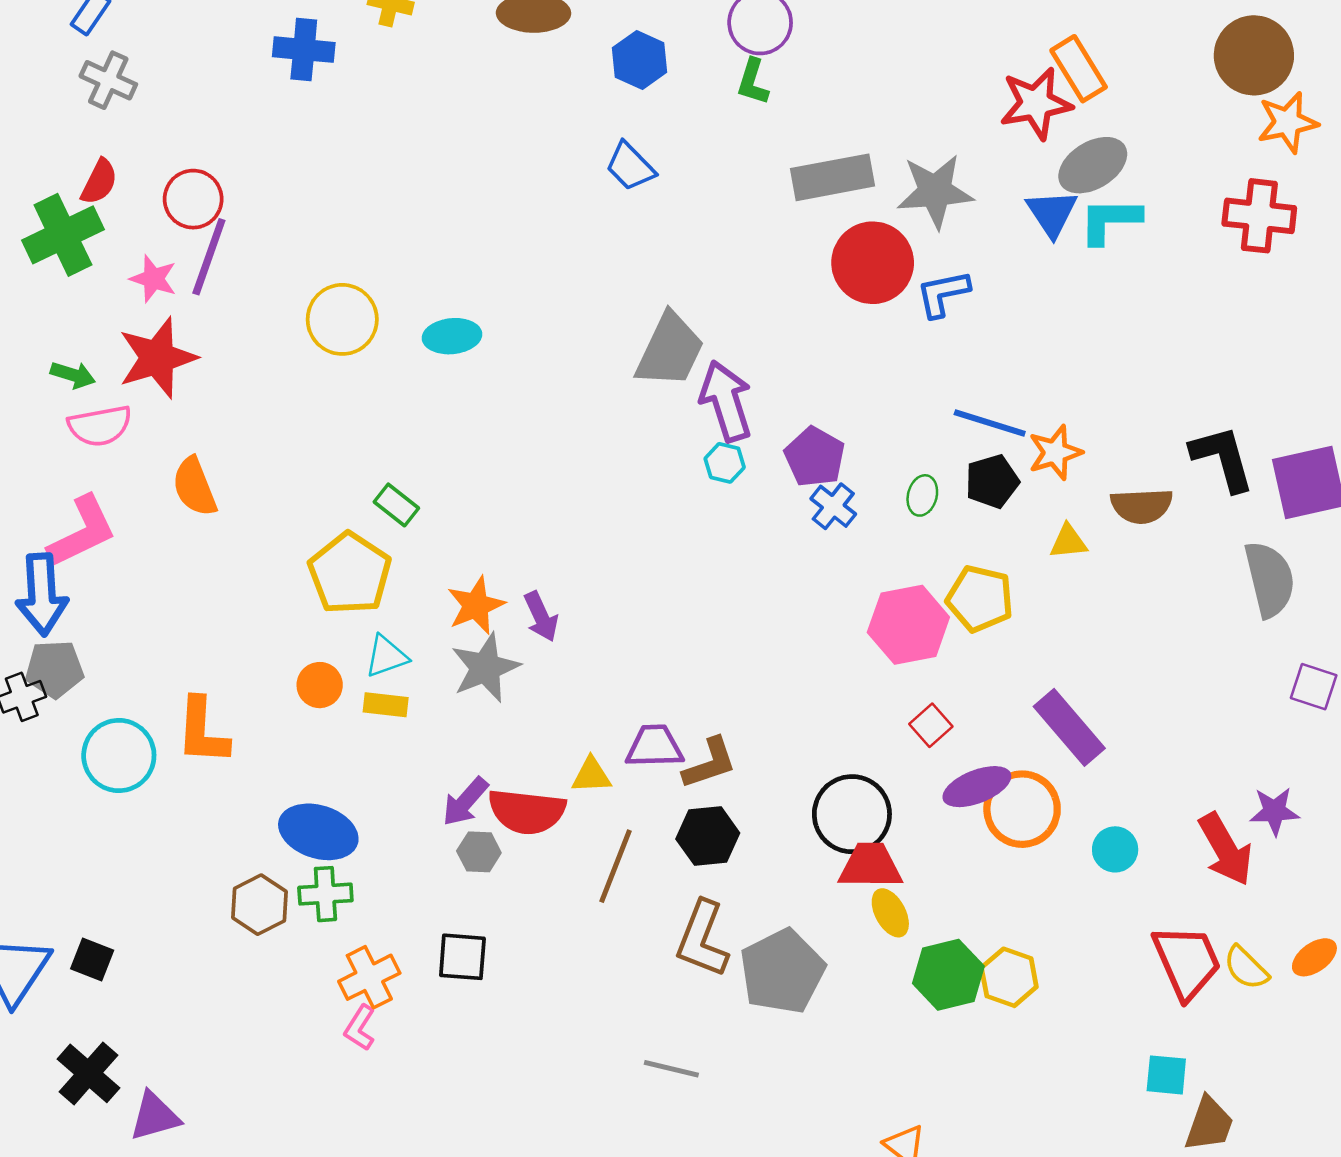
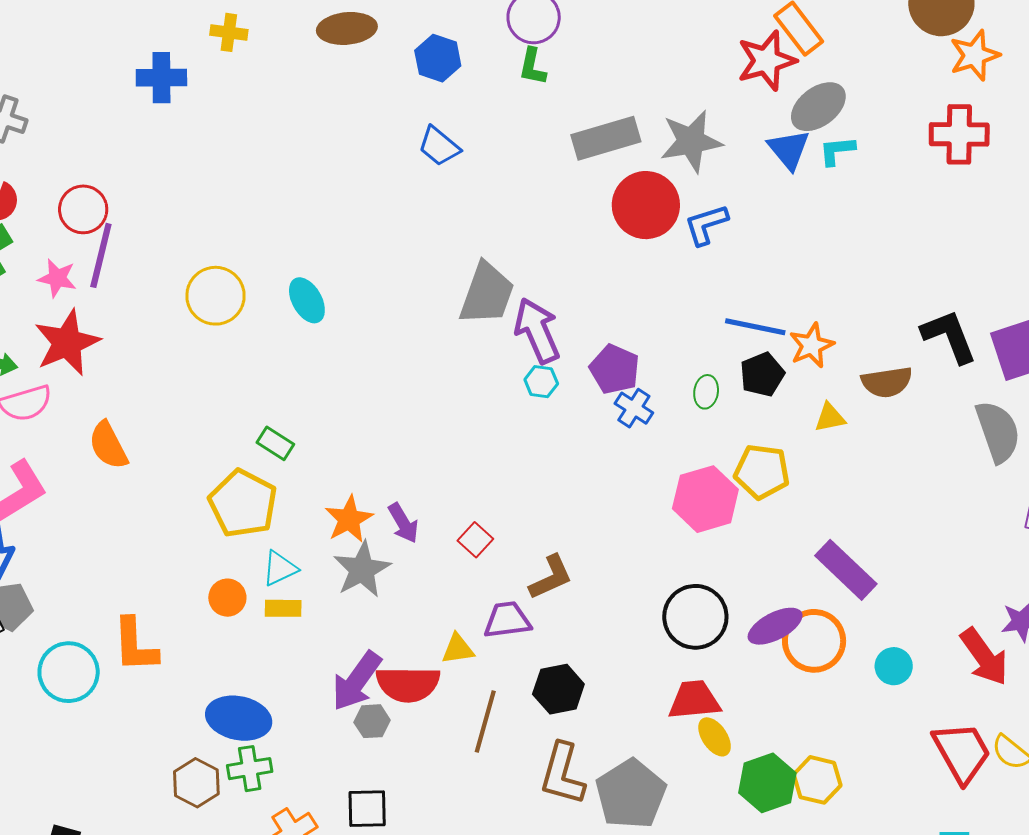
cyan L-shape: (1110, 221) -> (837, 151), size x0.7
cyan ellipse: (452, 336) -> (307, 300), turned 72
red square: (931, 725) -> (475, 540), moved
brown L-shape: (710, 763) -> (551, 577), moved
purple arrow: (465, 802) -> (357, 681), size x1.4
black circle: (852, 814) -> (695, 617), moved

